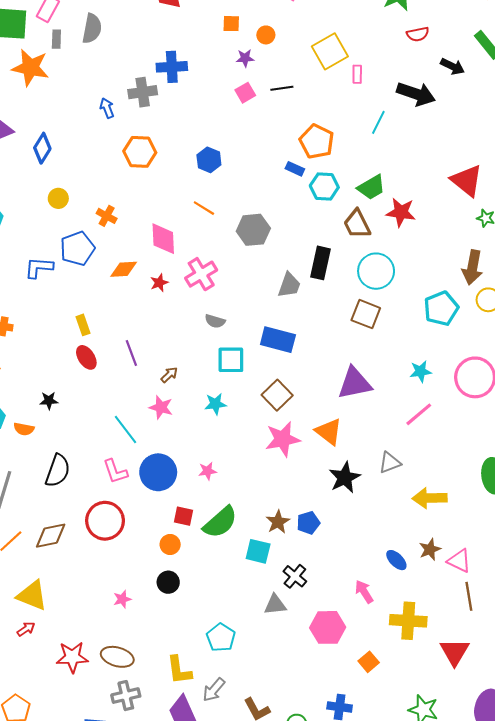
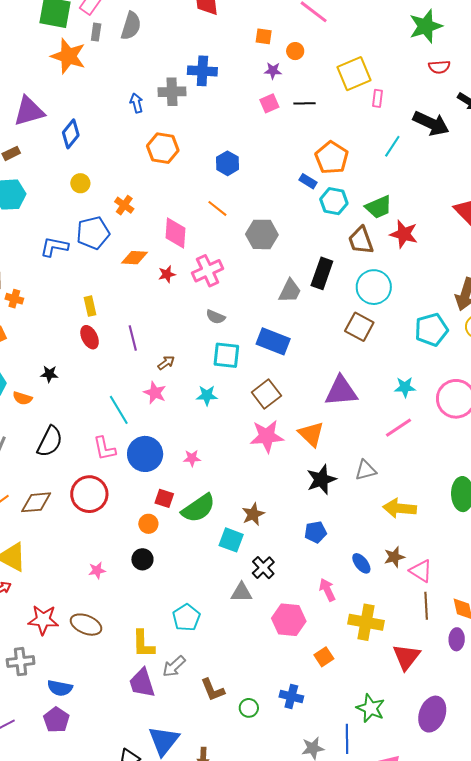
blue pentagon: (308, 523) -> (316, 532), moved
gray cross: (126, 696) -> (21, 662), moved

